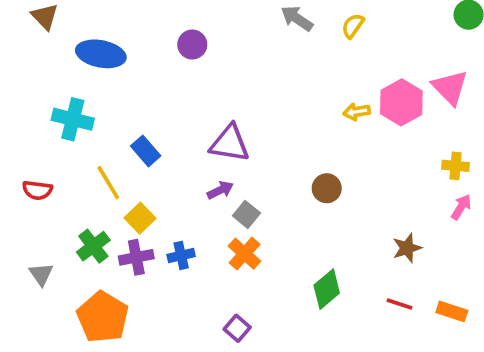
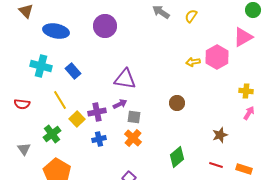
purple circle: (192, 45) -> (105, 26), size x1.5
pink triangle: (450, 87) -> (243, 37), moved, turned 45
blue rectangle: (146, 151) -> (73, 71), moved
gray square: (246, 214) -> (134, 117), turned -32
purple cross: (136, 257) -> (97, 112), moved

